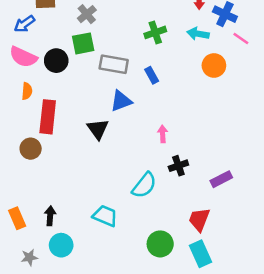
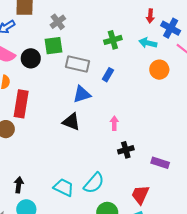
blue rectangle: (152, 75) -> (108, 75), turned 56
black triangle: (98, 129) -> (71, 122), moved, turned -36
purple rectangle: (221, 179) -> (160, 163), turned 42
cyan semicircle: (144, 185) -> (94, 183), moved

